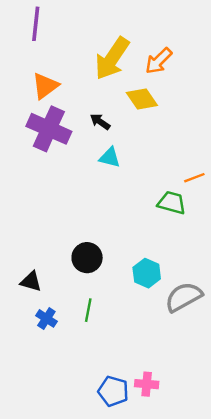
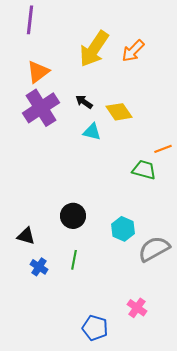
yellow diamond: (142, 99) -> (119, 112), moved
purple cross: (49, 129) -> (41, 108), turned 33
pink cross: (147, 384) -> (137, 308), moved, turned 30

